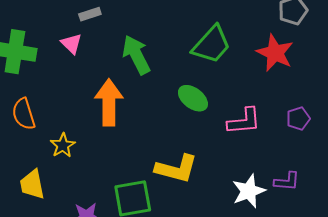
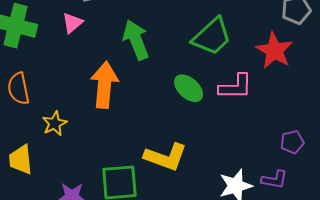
pink triangle: (71, 44) -> (72, 23), turned 30
purple pentagon: (298, 119) -> (292, 142), moved
pink L-shape: (244, 121) -> (236, 87), moved

